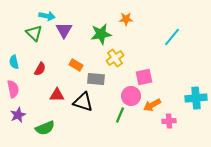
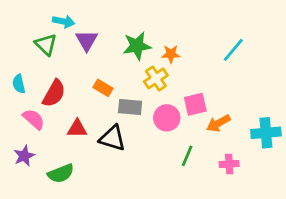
orange star: (126, 19) -> (171, 54), moved
red semicircle: (40, 69) -> (54, 93), size x1.5
pink semicircle: (13, 89) -> (34, 119), moved, turned -36
pink circle: (131, 96) -> (167, 118), moved
orange arrow: (152, 105) -> (218, 123), moved
green line: (120, 115) -> (187, 156), moved

